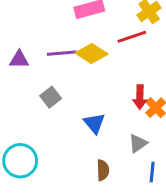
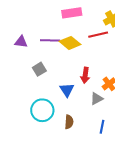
red arrow: (140, 97) -> (85, 75), moved
gray triangle: (138, 143) -> (97, 99), moved
cyan circle: (20, 161) -> (42, 110), moved

